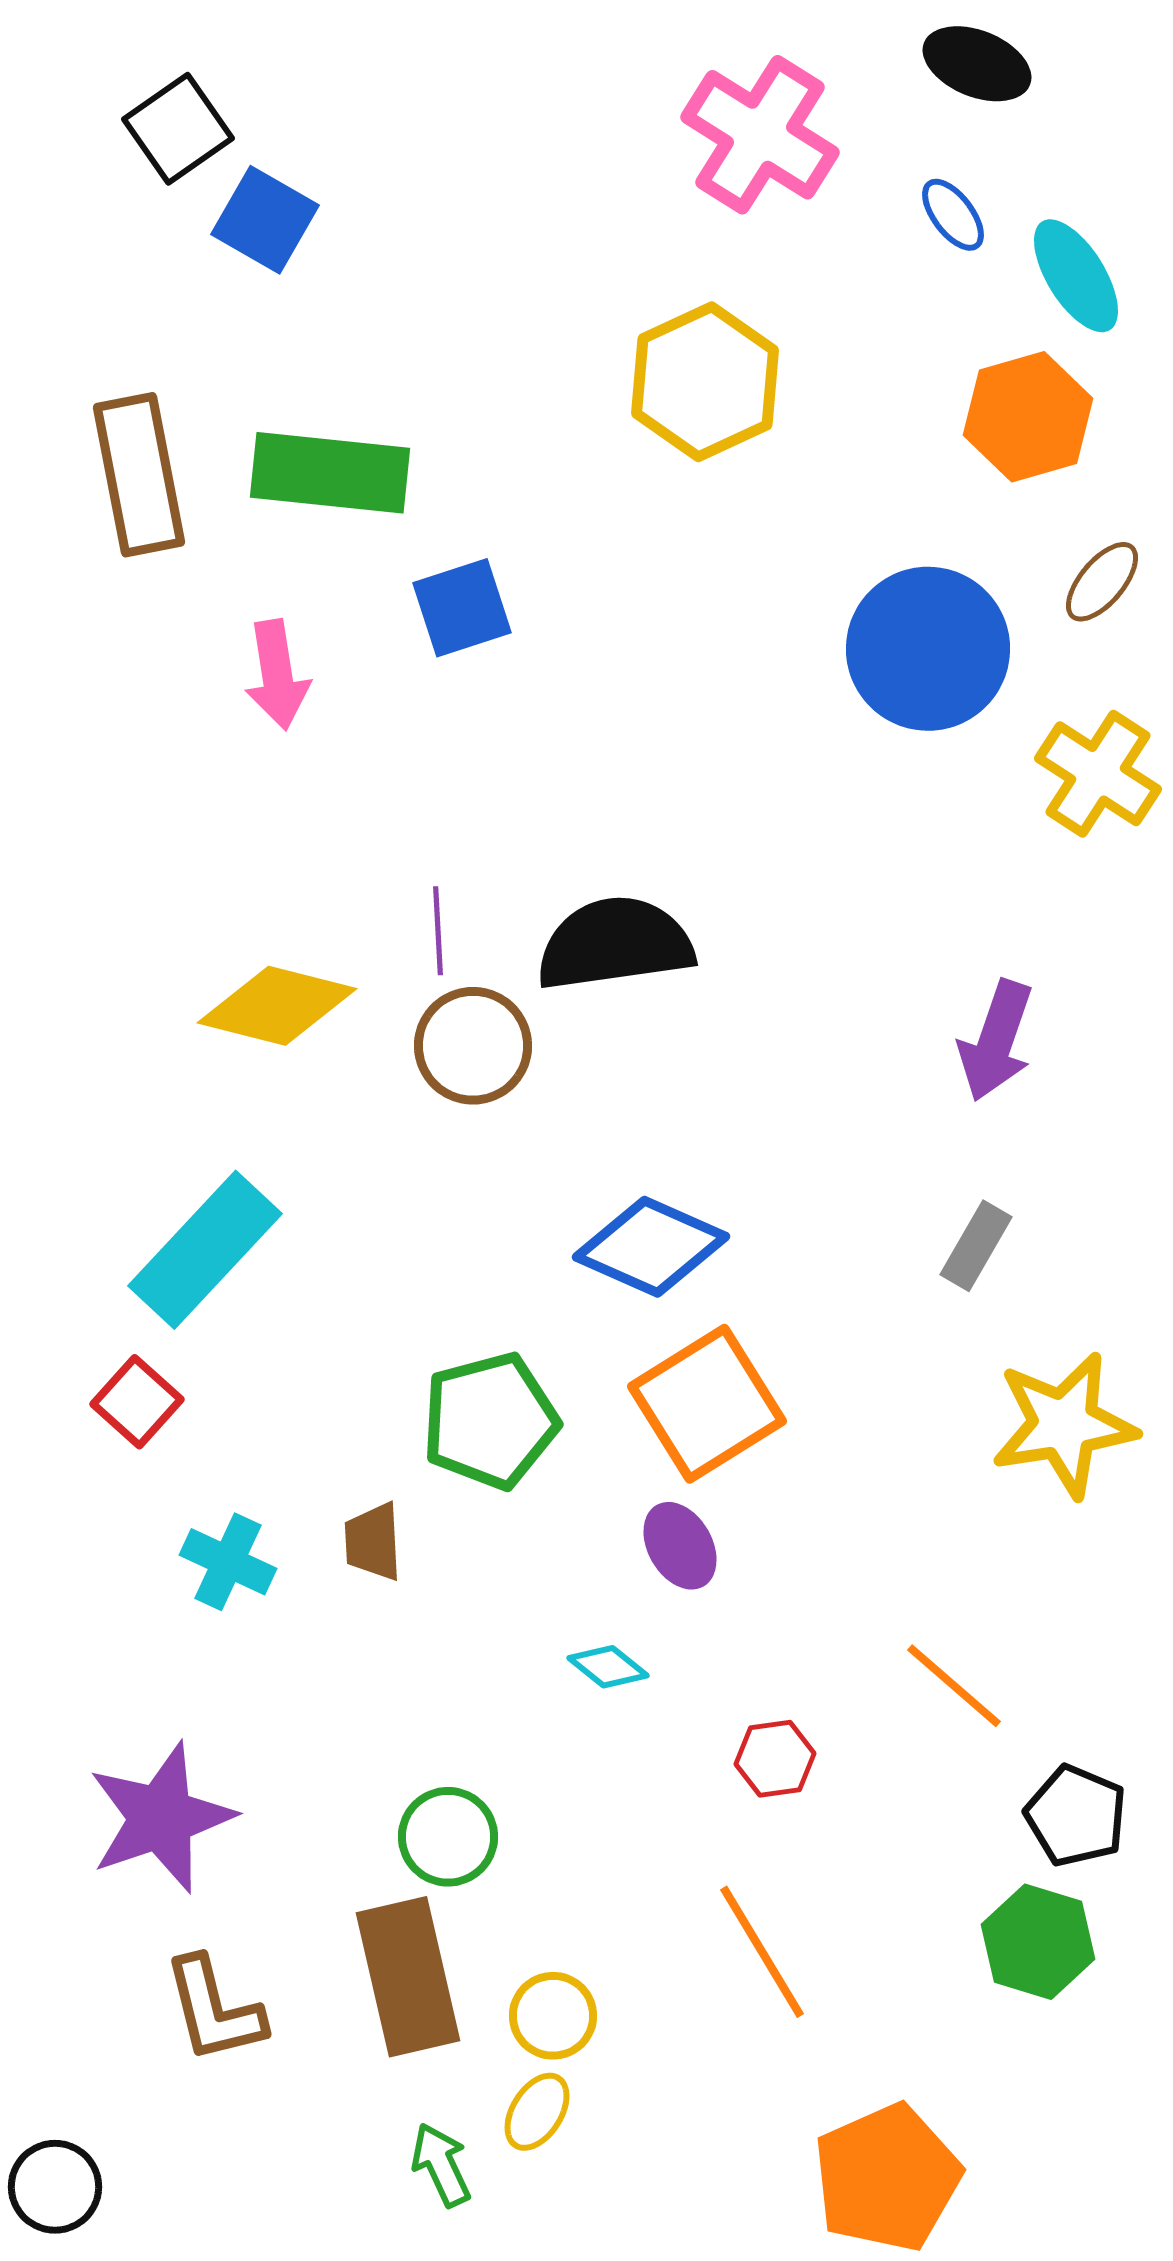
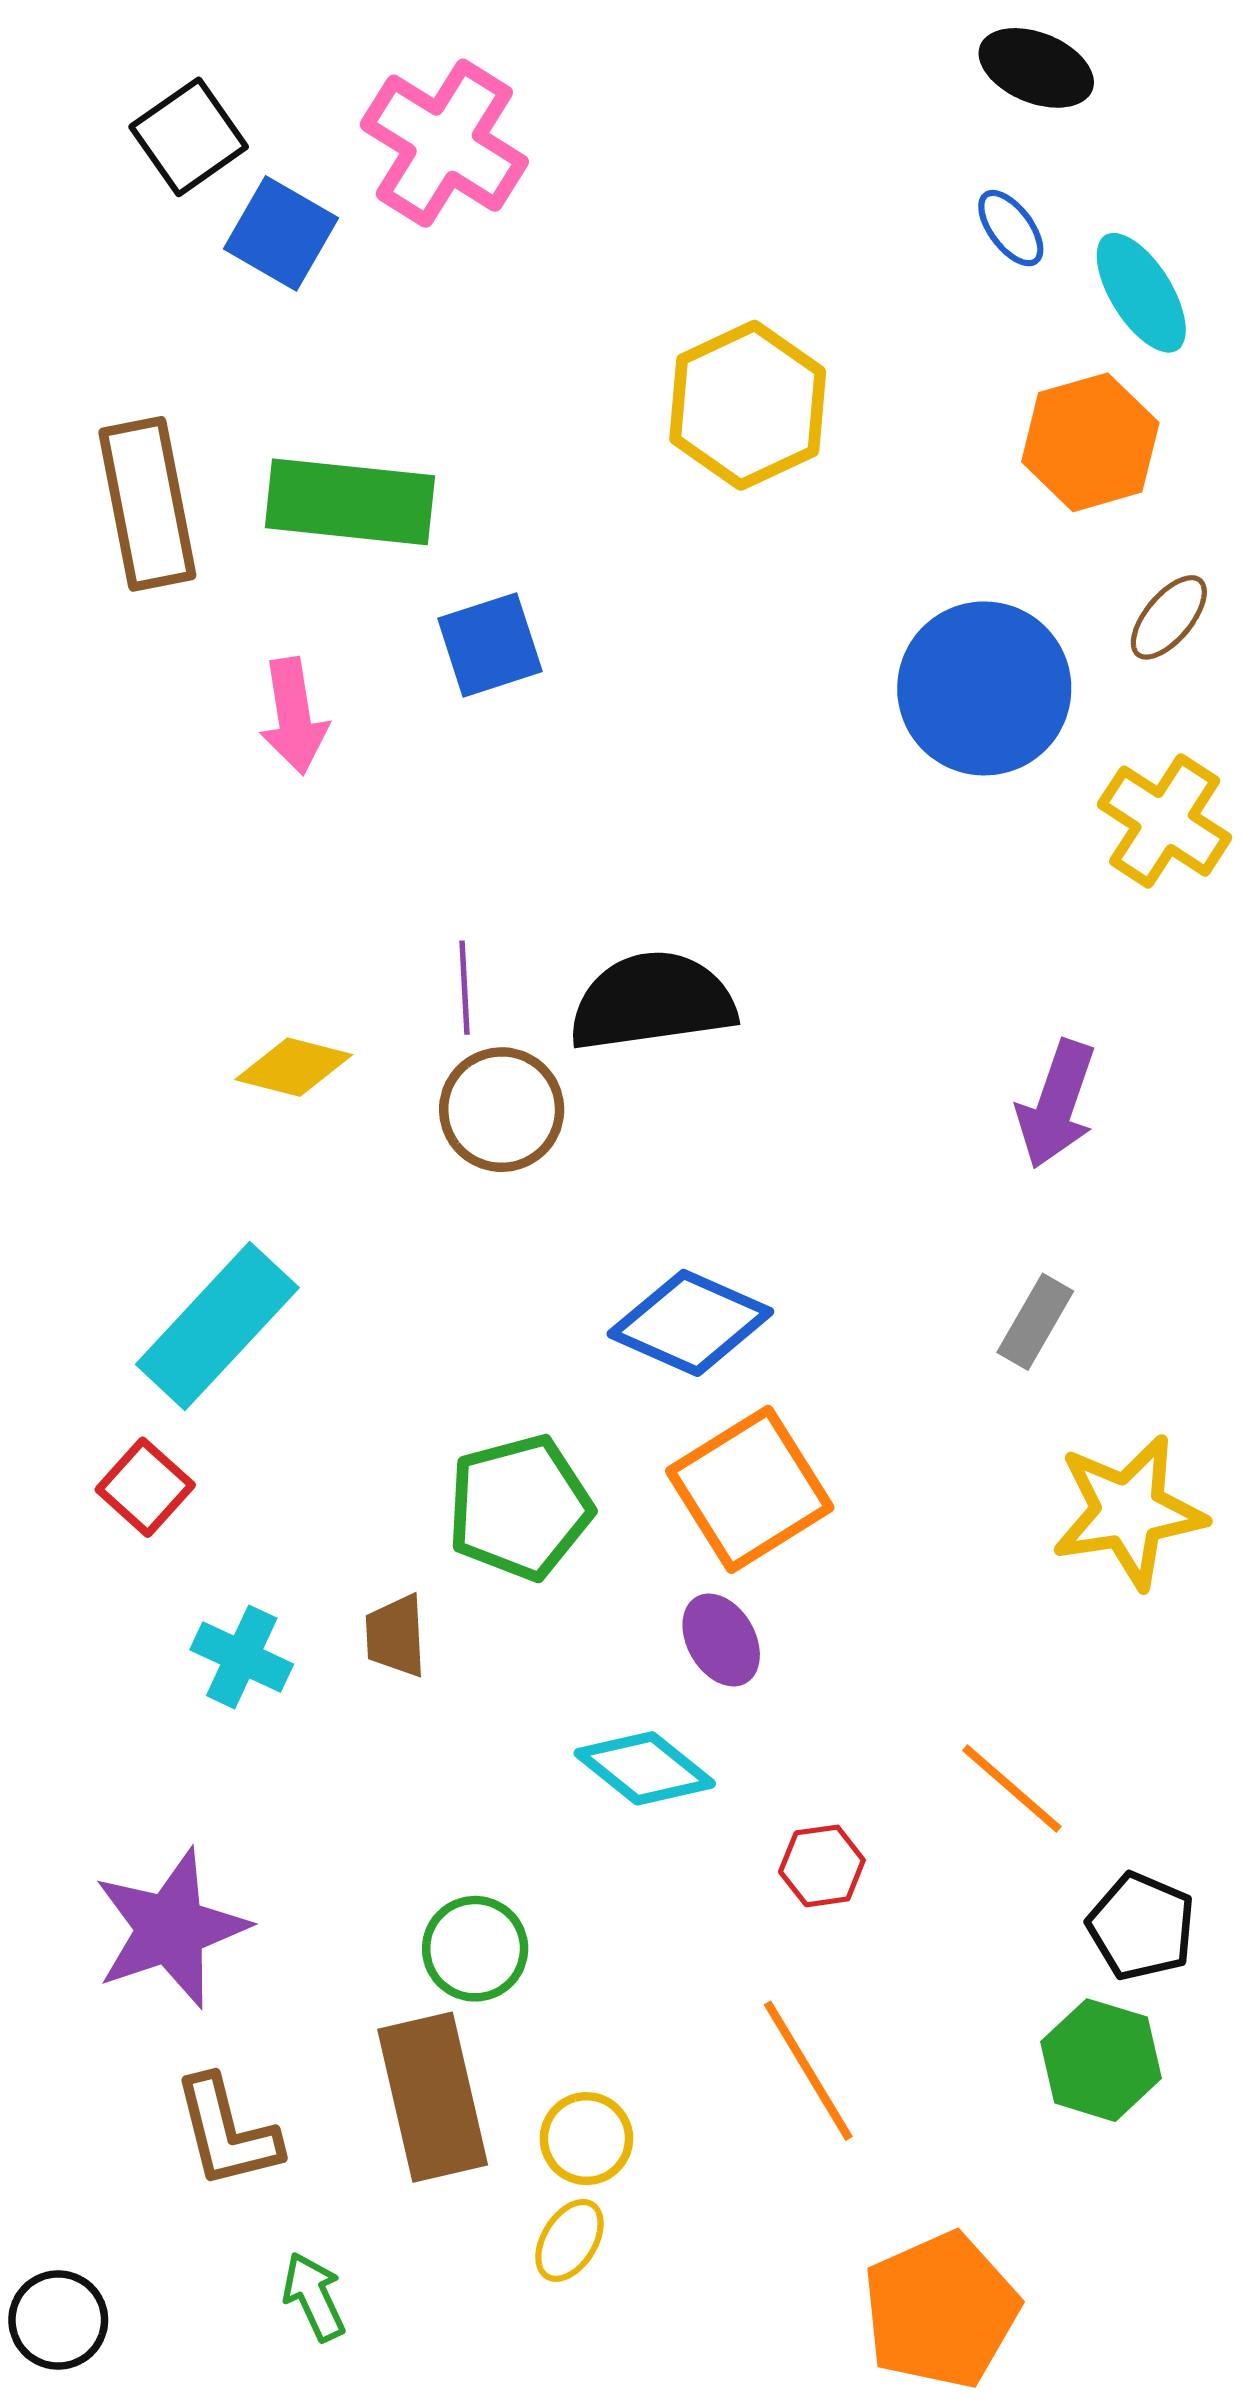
pink cross: (760, 135) -> (444, 143), moved
yellow diamond: (277, 1006) -> (294, 1067), size x0.7
cyan diamond: (608, 1667) -> (645, 1768), size x1.6
green arrow: (441, 2165) -> (314, 2297), moved

